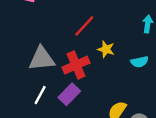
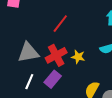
yellow star: (106, 49) -> (78, 57), moved

